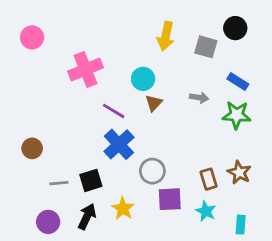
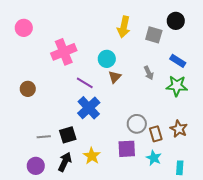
gray arrow: (199, 98) -> (149, 73), turned 56
brown circle: (32, 148) -> (28, 89), moved
gray circle: (152, 171) -> (137, 124), moved

